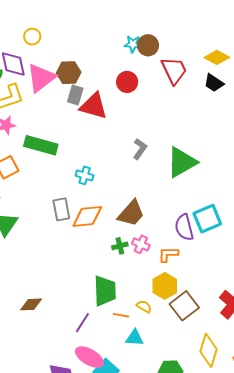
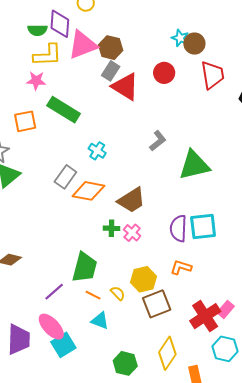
gray rectangle: (61, 209) -> (65, 177), turned 30
orange L-shape: (168, 254) -> (181, 267), moved

